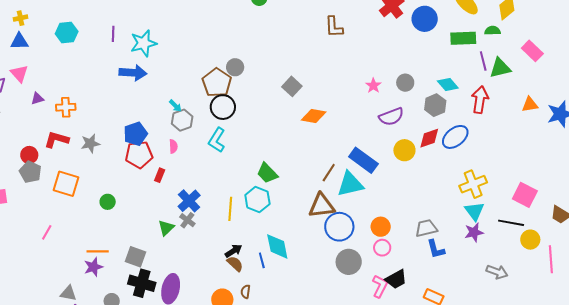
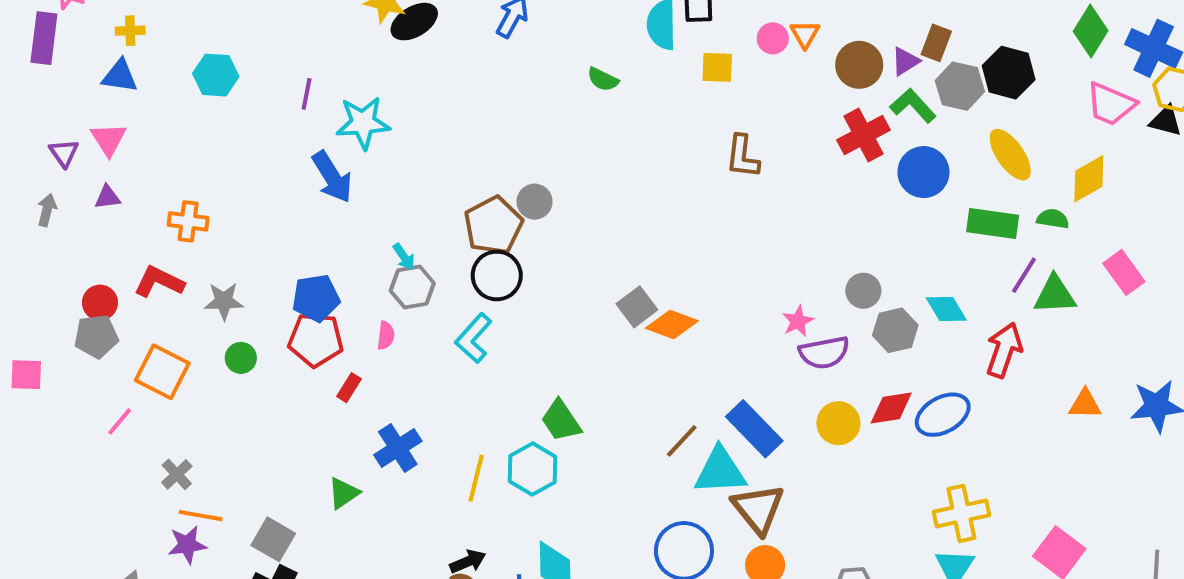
purple line: (483, 61) -> (1024, 275), turned 36
blue arrow: (133, 73) -> (332, 177), turned 44
gray square: (292, 86) -> (637, 307), moved
pink star: (373, 86) -> (798, 321), moved
purple triangle: (37, 99) -> (107, 197), moved
gray hexagon: (435, 105) -> (895, 330), moved
orange triangle: (530, 105) -> (1085, 404), moved
gray pentagon: (30, 172) -> (96, 336), turned 30
green circle: (108, 202) -> (241, 358), moved
brown triangle: (322, 206) -> (758, 509), moved, turned 48
gray cross: (187, 220) -> (177, 474), moved
pink line: (47, 232) -> (120, 421), moved

